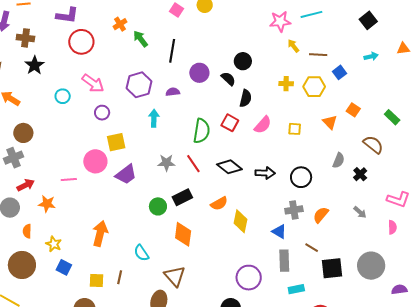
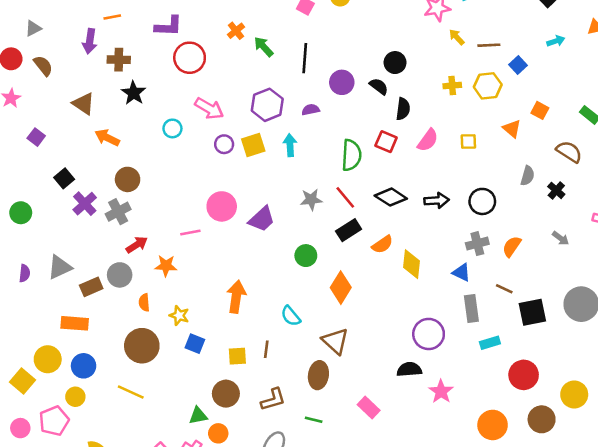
yellow square: (116, 142) -> (253, 145), moved
black rectangle: (182, 197) -> (349, 230), moved
orange diamond: (183, 234) -> (341, 288), turned 30

